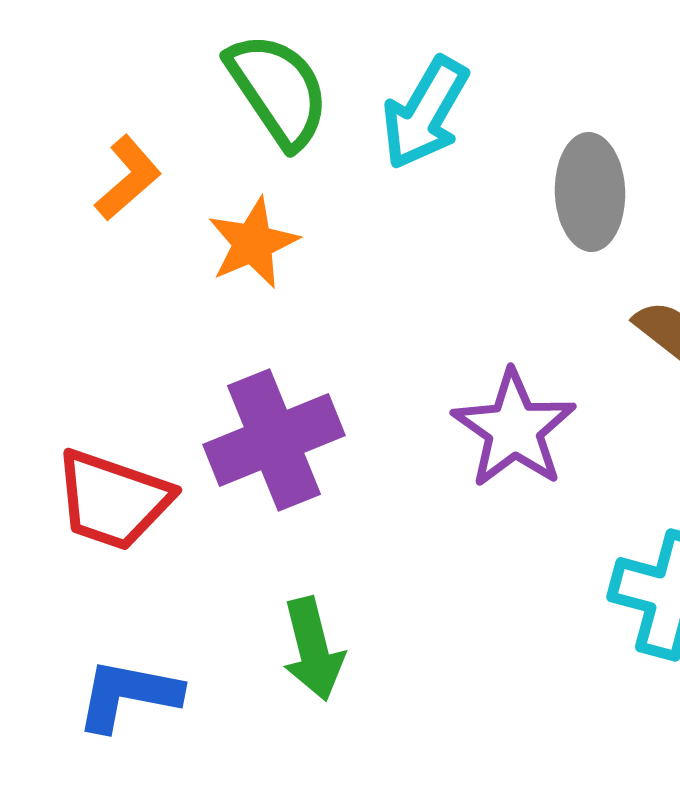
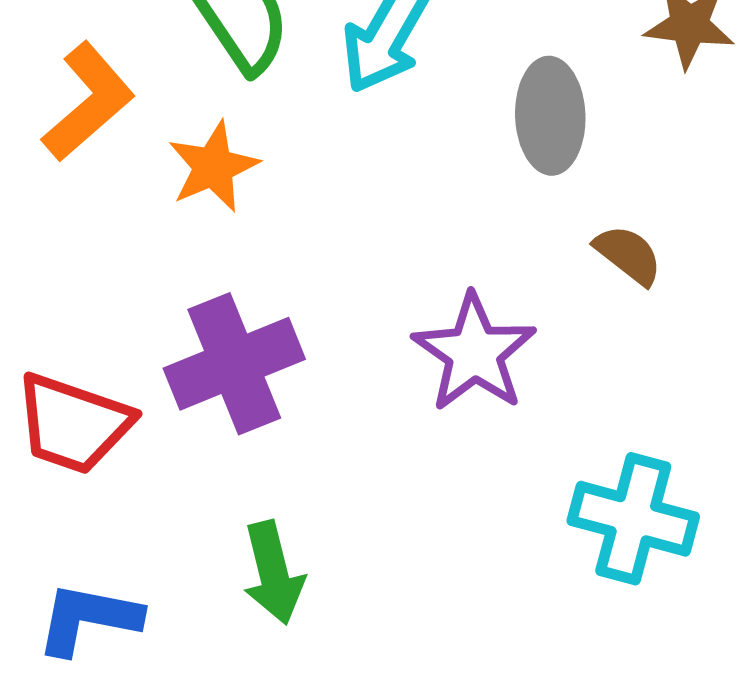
orange L-shape: (128, 178) -> (88, 102), size x1.4

